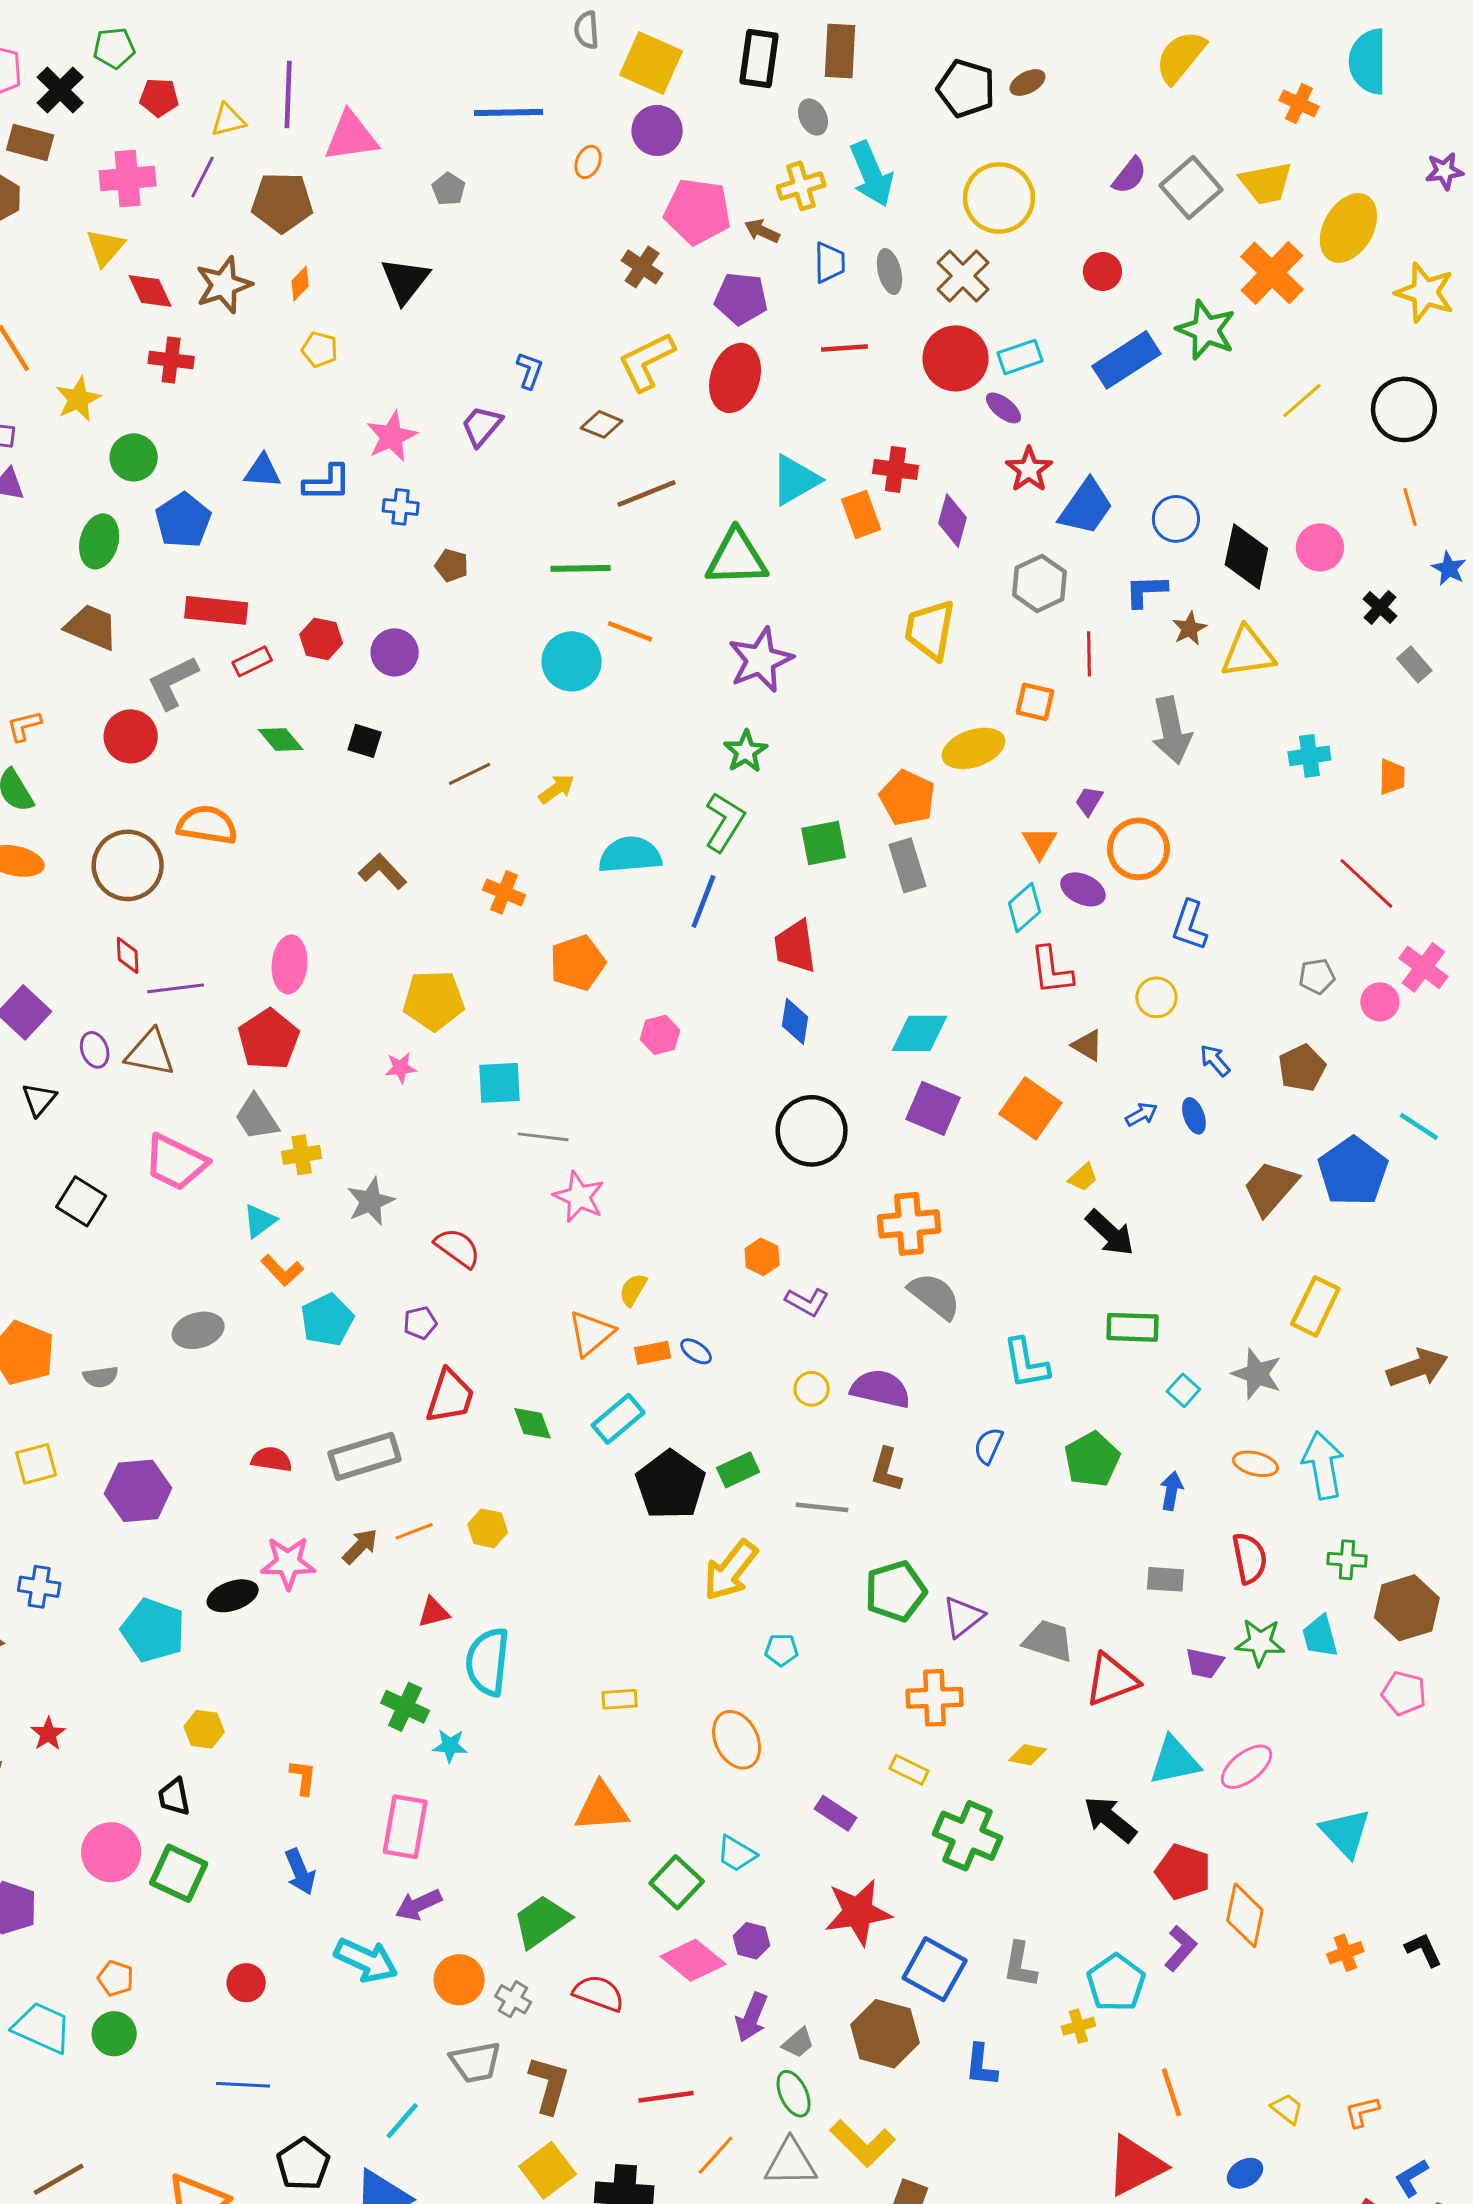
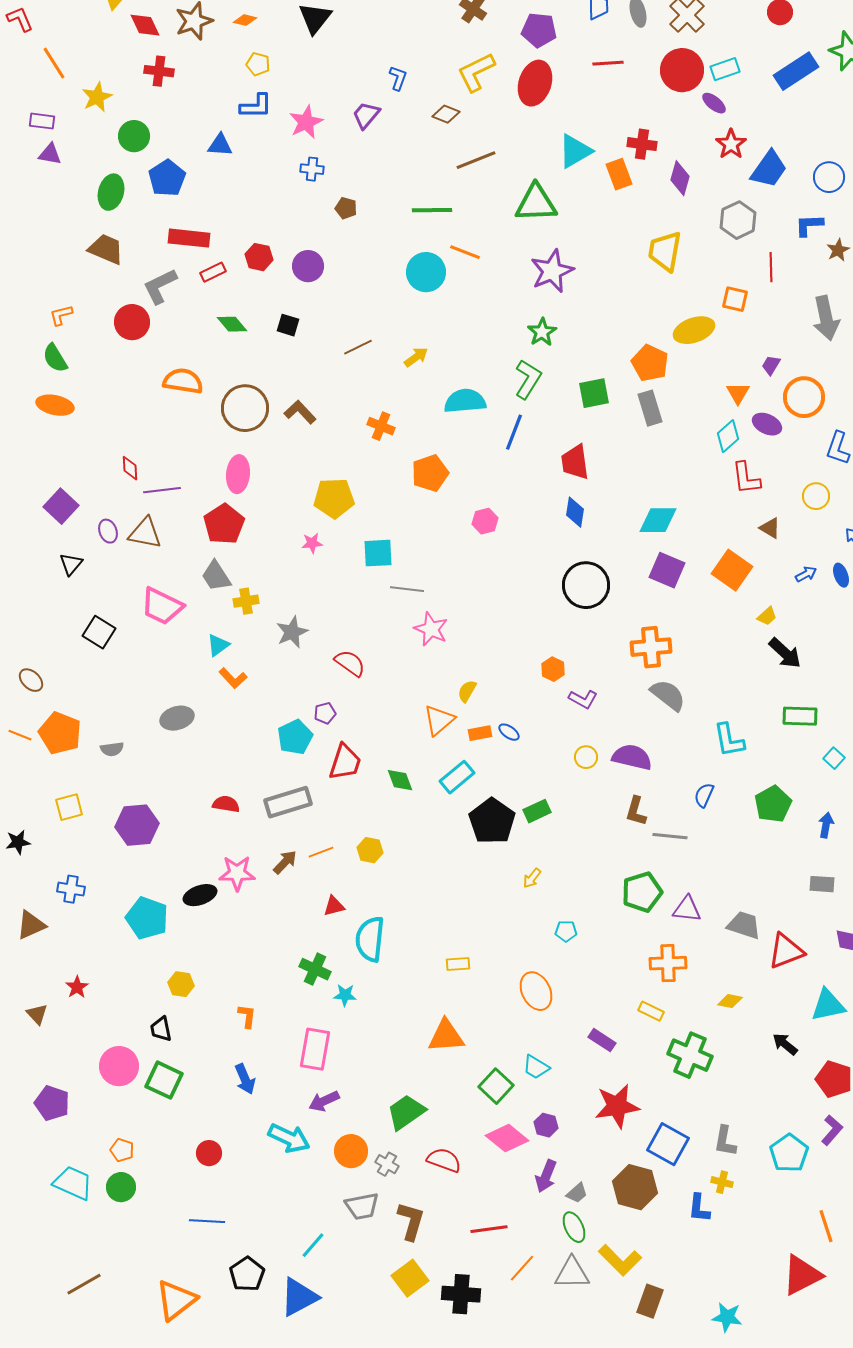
orange diamond: (300, 283) -> (245, 20), turned 60
blue L-shape: (327, 483) -> (256, 106), moved
brown circle: (128, 865) -> (245, 408), moved
cyan pentagon: (327, 1320) -> (295, 737), moved
gray line: (822, 1507) -> (670, 836), moved
yellow arrow: (731, 1570) -> (532, 878), size x0.5
purple triangle: (963, 1617) -> (687, 909), turned 44
black arrow: (1110, 1819) -> (785, 1044), size x0.7
yellow cross: (1078, 2026) -> (722, 1182), moved, turned 30

